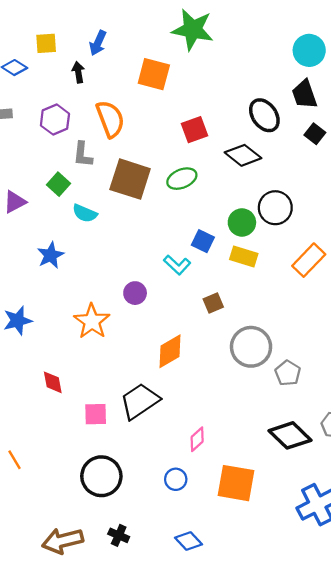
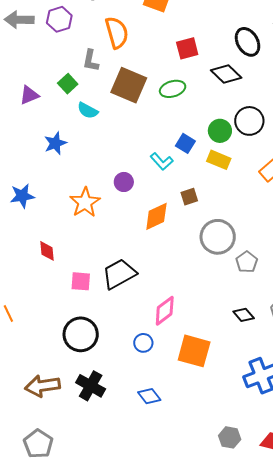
purple hexagon: (55, 120) -> (59, 19), moved
orange diamond: (170, 351) -> (156, 216), moved
black diamond: (290, 435) -> (244, 315), size x0.6
pink diamond: (197, 439) -> (165, 311), size x1.4
black cross: (119, 535) -> (91, 386), size x1.6

